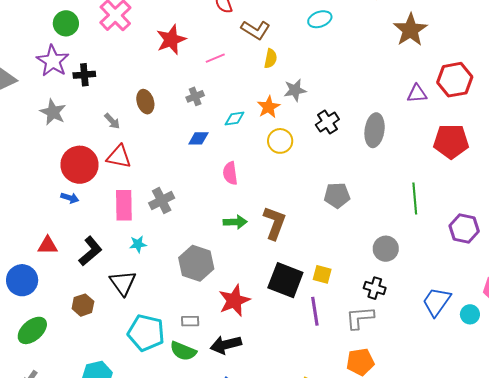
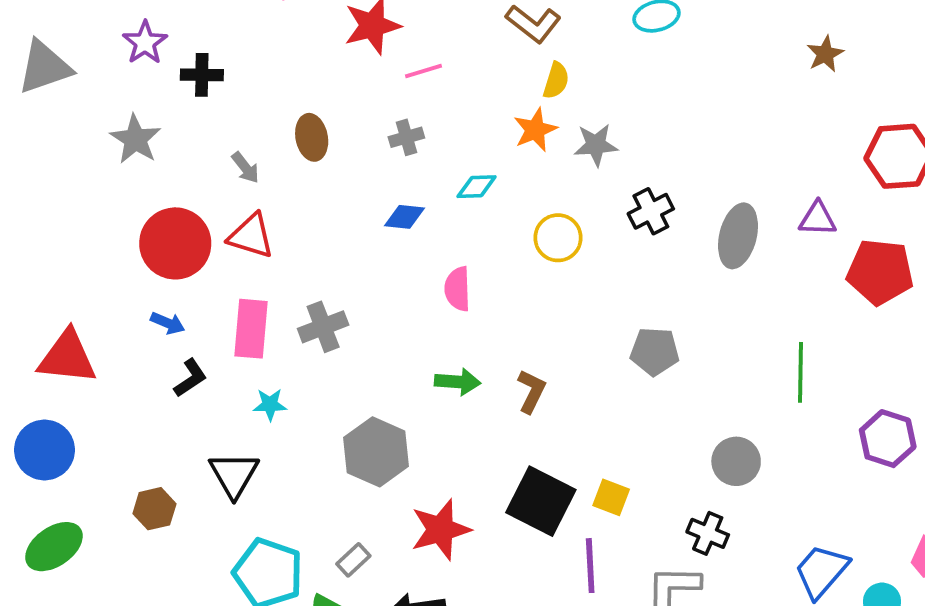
brown star: (410, 30) -> (825, 54), size x0.6
pink line: (215, 58) -> (423, 71), moved
purple star: (53, 61) -> (145, 43), size x0.7
purple triangle: (417, 94) -> (818, 219), moved
orange star: (269, 107) -> (535, 130), moved
blue arrow: (70, 198) -> (168, 323), moved
brown L-shape: (275, 223) -> (531, 391), size x0.7
red triangle: (48, 245) -> (67, 357), moved, size x1.6
black L-shape: (90, 251) -> (190, 378), moved, size x0.7
gray rectangle: (190, 321) -> (353, 560), turned -48

